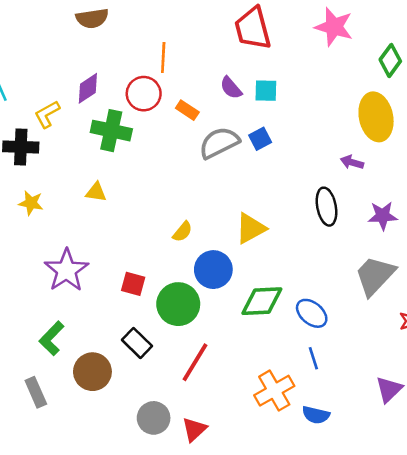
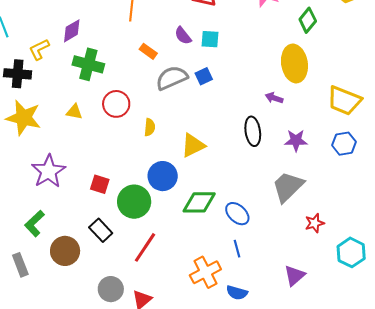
red circle: (144, 94) -> (116, 104), moved
yellow star: (31, 203) -> (23, 118), size x1.8
yellow semicircle: (182, 232) -> (150, 127), moved, turned -36

